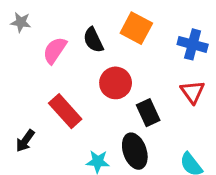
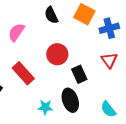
orange square: (136, 28) -> (84, 14), moved
black semicircle: (93, 40) -> (51, 15), moved
blue cross: (193, 44) -> (109, 28), turned -30

